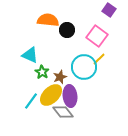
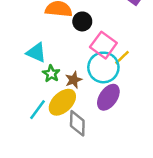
pink square: (97, 36) -> (103, 45), moved
purple ellipse: (70, 96) -> (108, 97), moved, turned 40
gray diamond: (63, 112) -> (77, 123), turned 40

